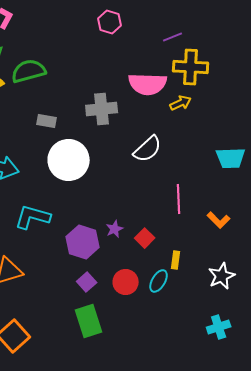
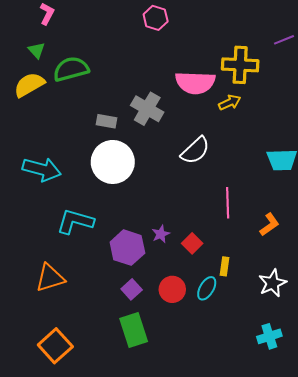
purple line: (173, 37) -> (284, 40), moved
gray cross: (102, 109) -> (147, 109), turned 36
gray rectangle: (47, 121) -> (106, 121), moved
orange L-shape: (219, 220) -> (269, 225), turned -80

